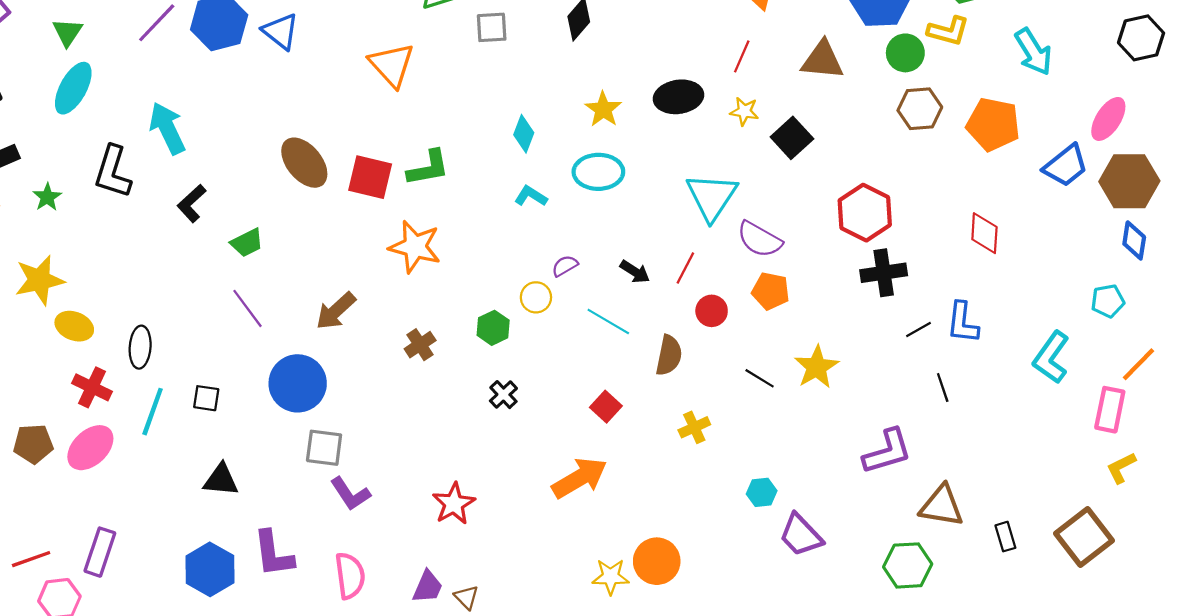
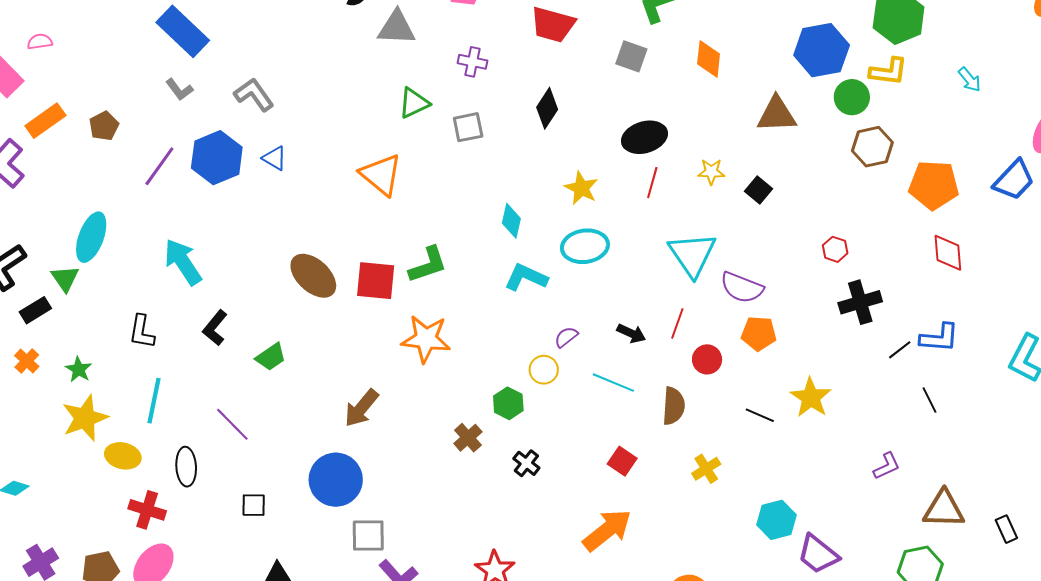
blue triangle: (281, 31) -> (275, 158), size x0.7
green triangle: (67, 32) -> (65, 278), moved
cyan arrow: (1033, 52) -> (970, 80), size x0.6
red line: (742, 56) -> (652, 183), moved
black ellipse: (679, 97) -> (644, 137), moved
orange pentagon: (993, 124) -> (934, 185), moved
black square: (792, 138) -> (759, 190), size x0.7
black L-shape: (113, 172) -> (142, 332), moved, size x0.7
cyan L-shape: (531, 196) -> (526, 277), size x1.4
green star: (47, 197) -> (79, 369), moved
red hexagon: (865, 213) -> (835, 249), size x0.5
purple line: (247, 308) -> (232, 424), moved
blue L-shape: (963, 323) -> (939, 338), turned -84
brown cross: (420, 345) -> (468, 438), moved
cyan line: (153, 412) -> (154, 401), moved
purple L-shape: (887, 451) -> (887, 466), size x0.6
cyan hexagon: (762, 492) -> (777, 520), size x1.4

